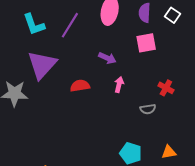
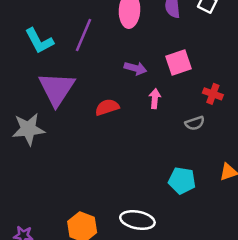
pink square: (146, 43) -> (178, 63), moved

